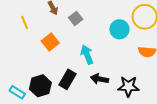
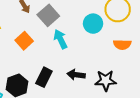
gray square: (76, 18) -> (48, 15), size x1.5
cyan arrow: (87, 55) -> (60, 39), moved

